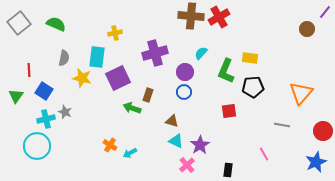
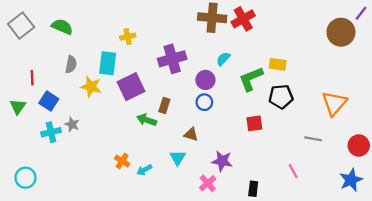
brown circle: (307, 29) -> (341, 32), size x1.6
green L-shape: (226, 71) -> (251, 79), turned 45
cyan triangle: (176, 141) -> (178, 158), moved, turned 35
purple star: (200, 145) -> (222, 161), turned -30
cyan circle: (37, 146) -> (25, 178), moved, size x0.7

